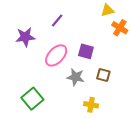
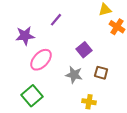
purple square: (86, 51) -> (84, 50), turned 35
pink ellipse: (56, 55) -> (41, 60), moved

